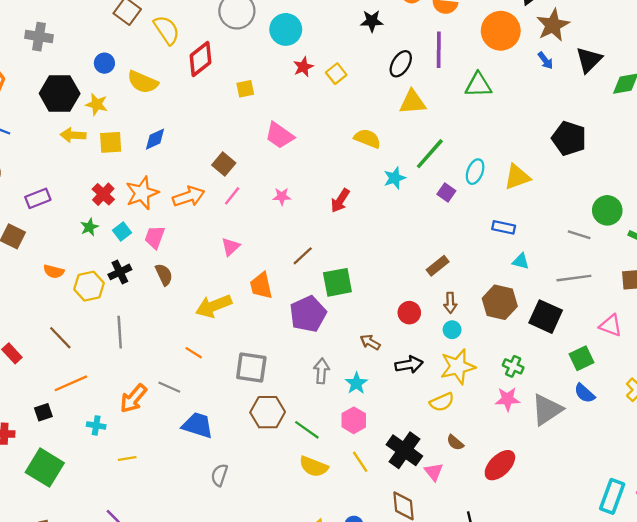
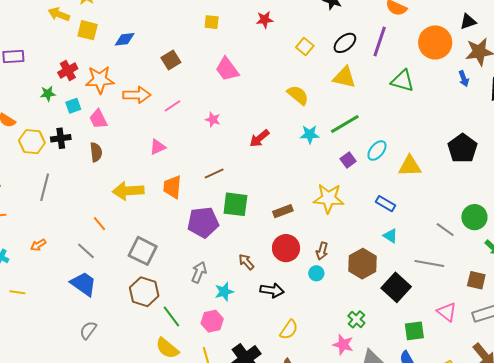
yellow square: (336, 74) -> (305, 46), moved, turned -30
brown square: (224, 164) -> (171, 60), moved
pink trapezoid: (155, 237) -> (98, 119), turned -65
brown rectangle: (438, 266) -> (283, 211), moved
red circle: (409, 313) -> (286, 248), size x1.4
yellow star: (458, 367) -> (329, 198), moved
gray line: (169, 387) -> (86, 251), moved
orange arrow: (133, 399) -> (38, 245), size x0.6
yellow semicircle: (442, 402) -> (289, 330), turned -50

